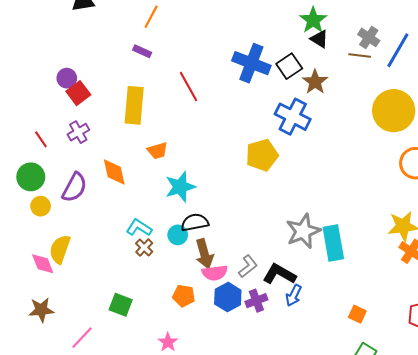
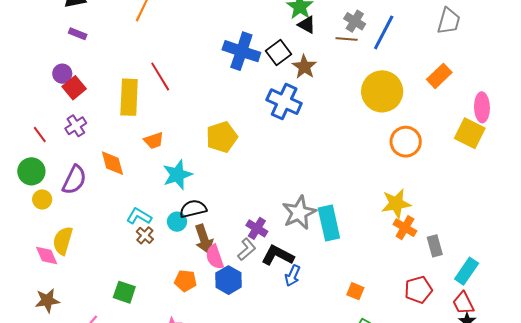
purple rectangle: (142, 51) -> (78, 34), moved
red line: (189, 87) -> (160, 76), moved
yellow pentagon: (262, 155) -> (222, 137), moved
pink semicircle: (215, 273) -> (215, 257), turned 80
purple cross: (256, 301) -> (257, 228), moved, turned -35

